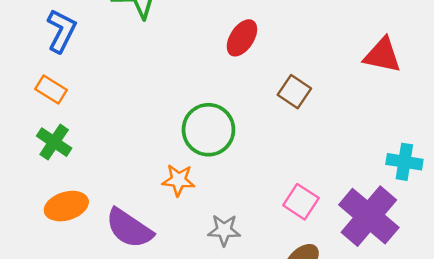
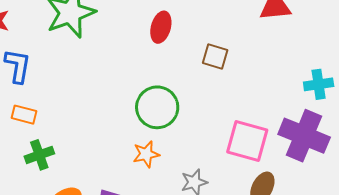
green cross: (54, 142) -> (39, 155), turned -36
pink square: (301, 202) -> (247, 141), size x1.5

